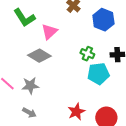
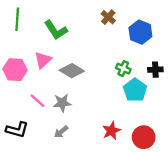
pink triangle: (49, 32) -> (43, 60), moved
cyan pentagon: (98, 74) -> (135, 90), turned -30
gray arrow: (29, 113) -> (61, 132), turned 112

